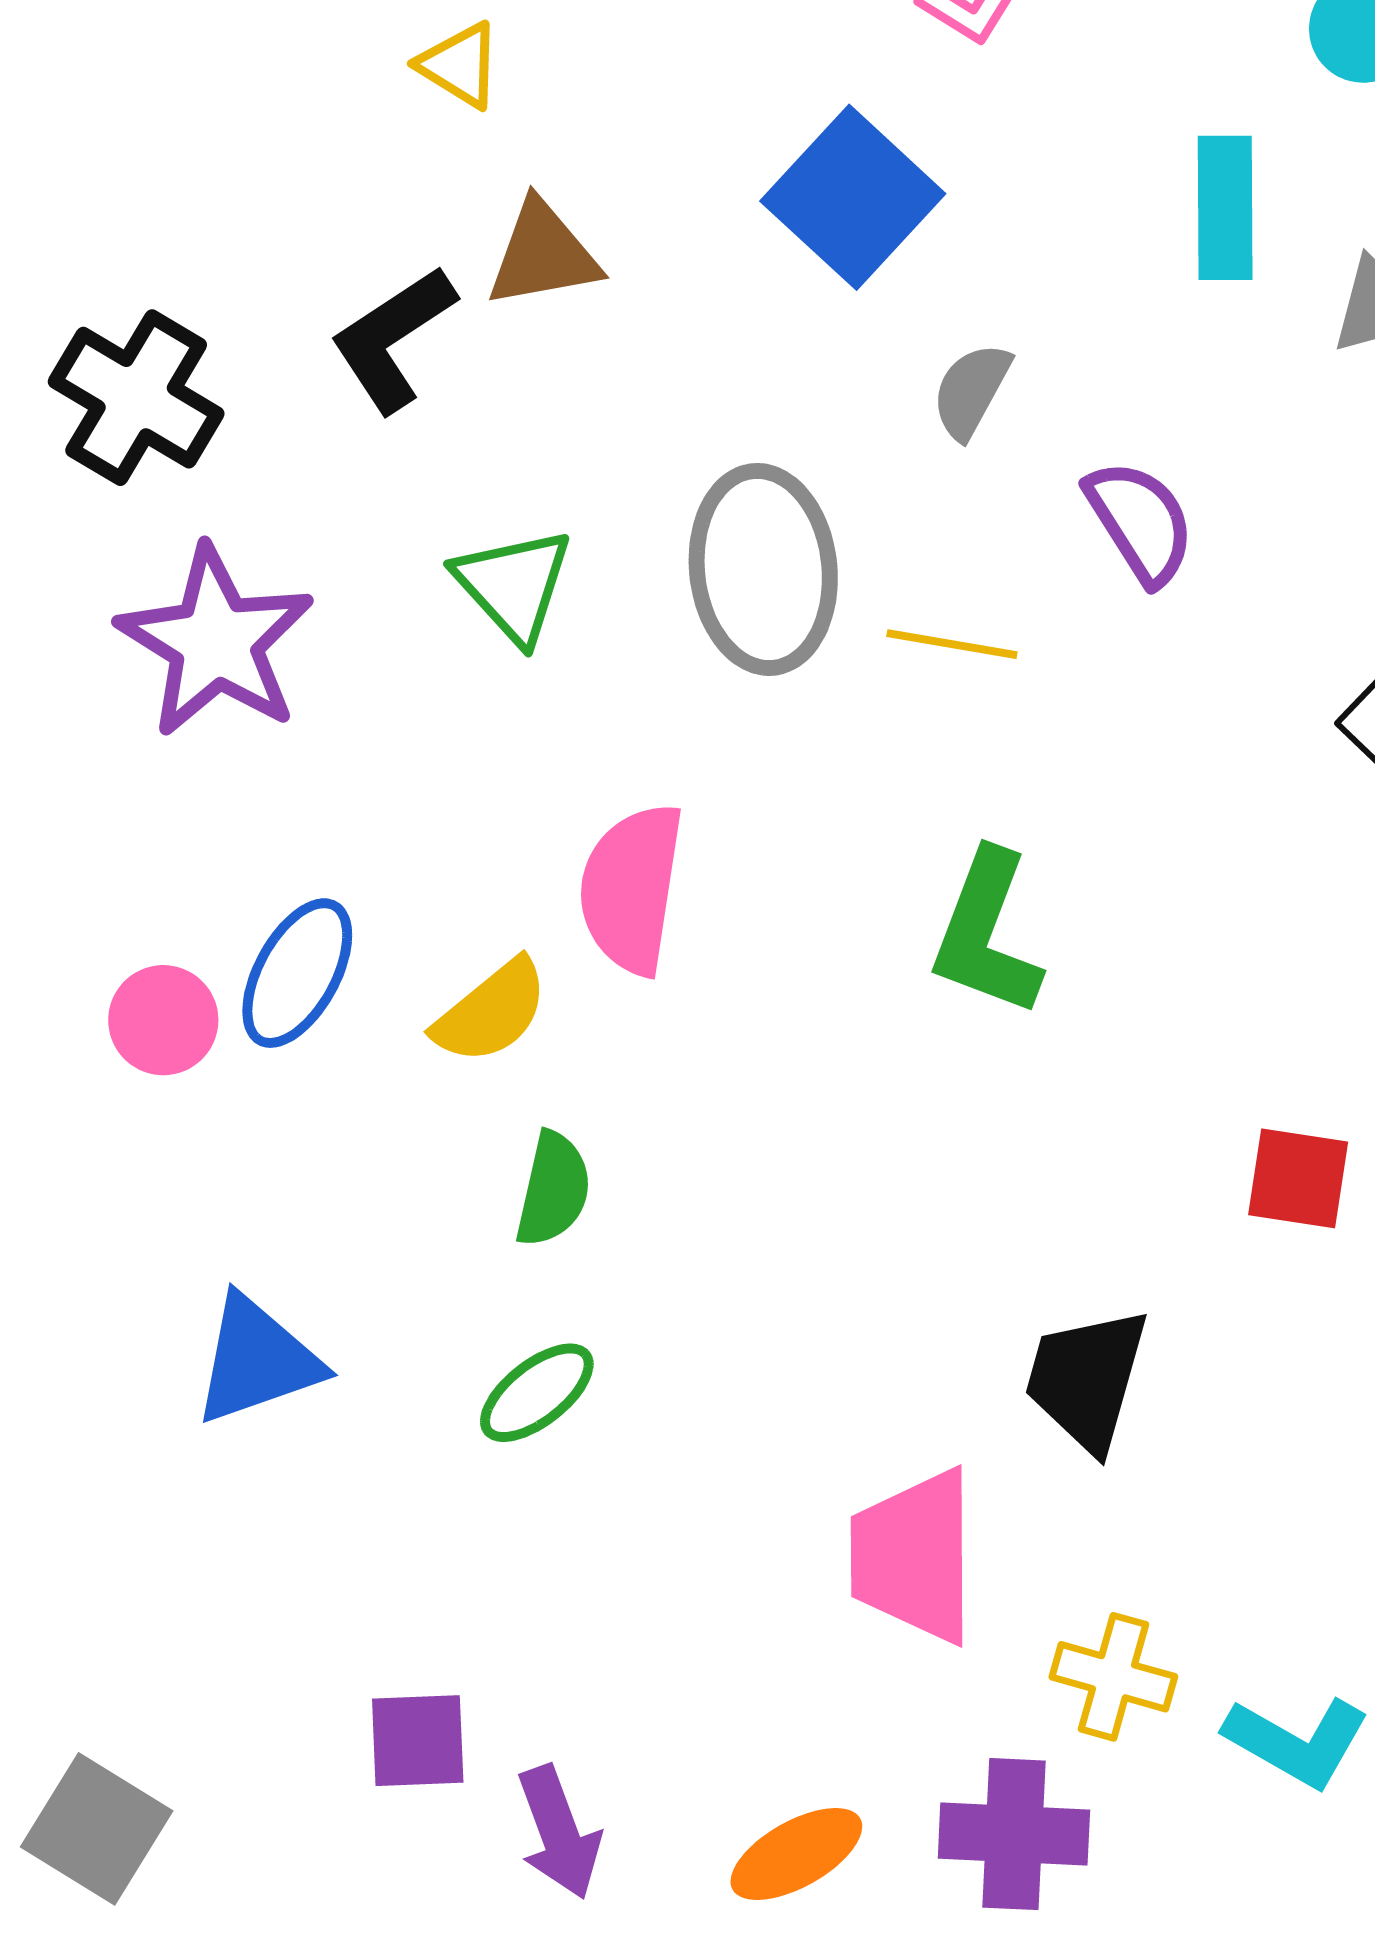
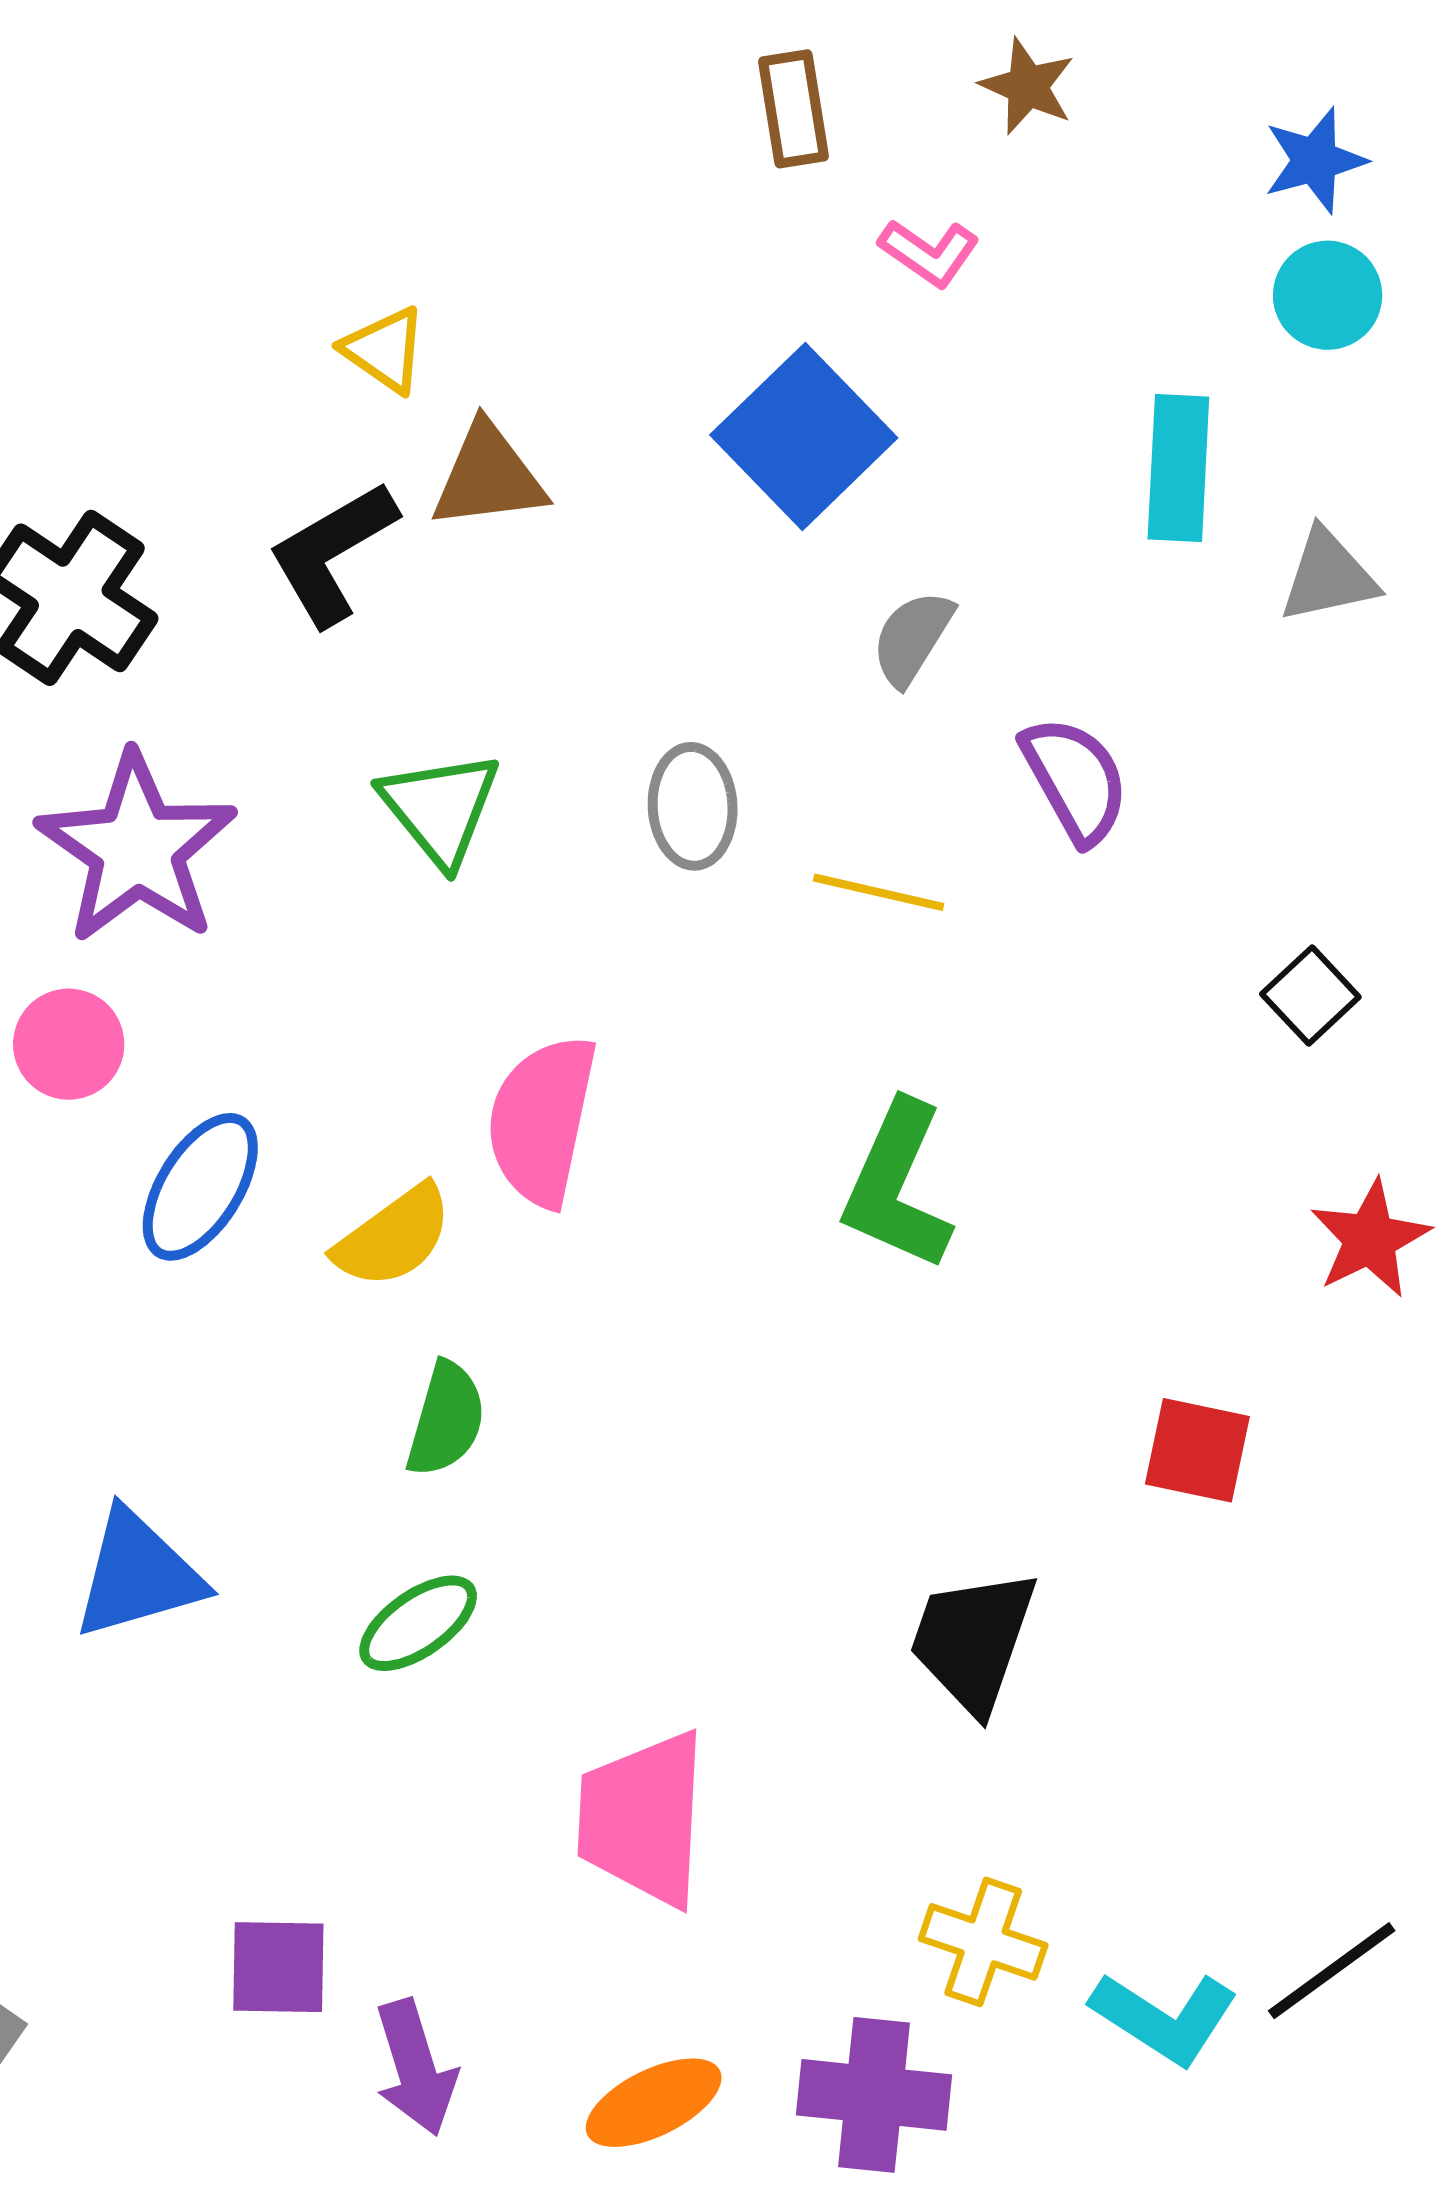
yellow triangle: (460, 65) -> (385, 350), moved
gray ellipse: (763, 569) -> (693, 806), size x0.6
pink circle: (163, 1020) -> (69, 1044), moved
pink trapezoid: (914, 1556) -> (643, 1819), moved

